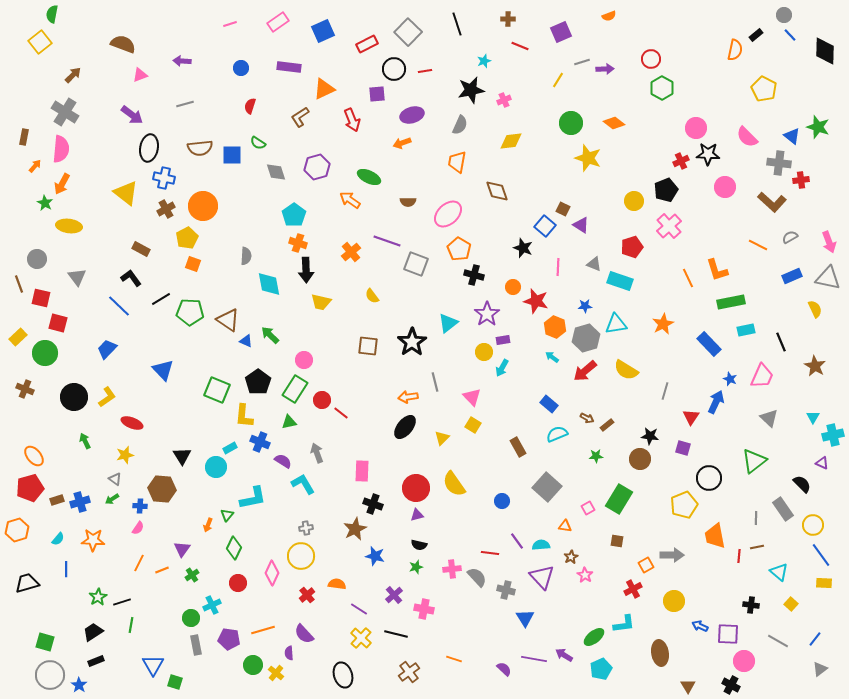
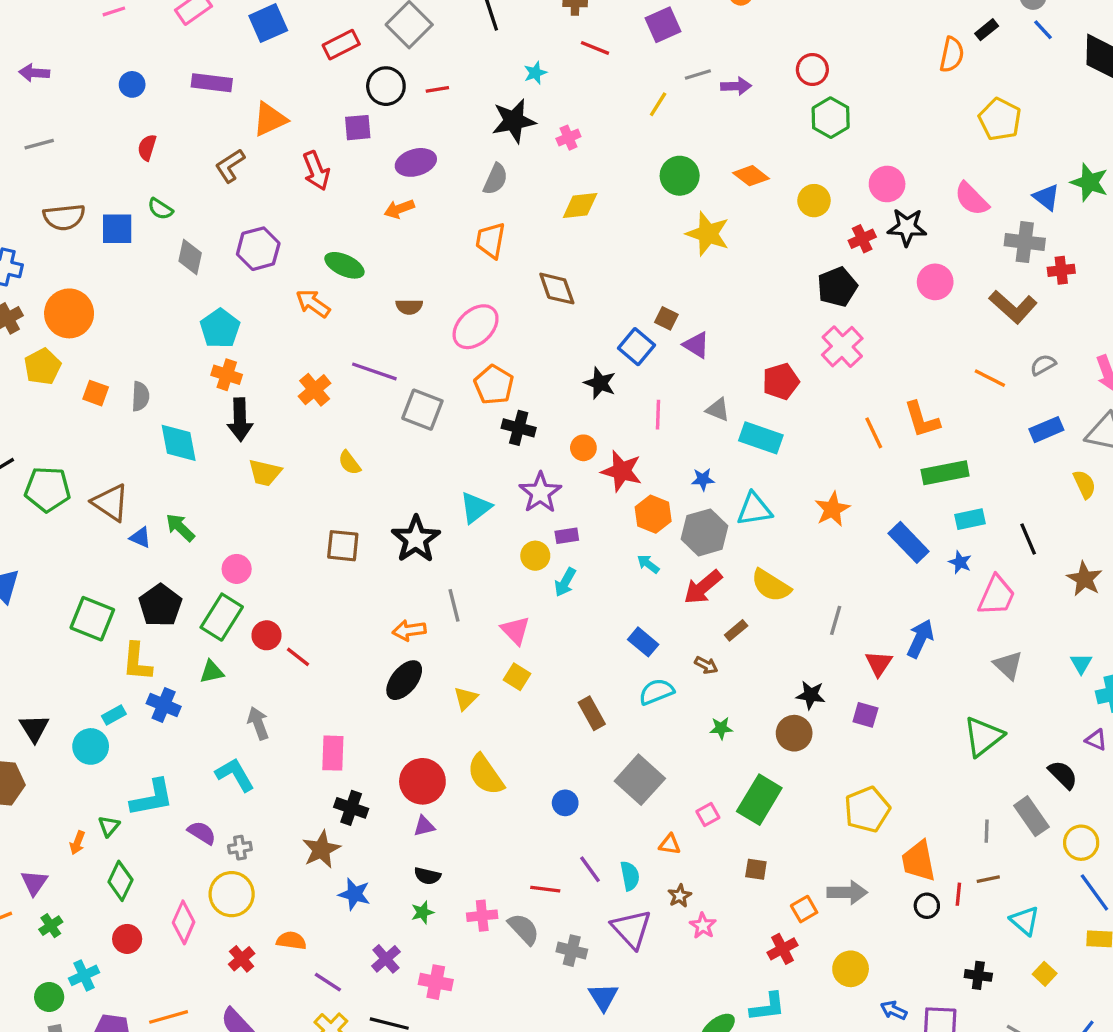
gray diamond: (276, 172) -> (190, 257), turned 30
yellow circle: (634, 201) -> (814, 201), moved
orange square: (193, 264) -> (96, 393), moved
blue star: (730, 379) -> (960, 562), moved
brown rectangle: (607, 425) -> (736, 630), moved
purple semicircle: (283, 461) -> (202, 833), moved
black circle: (709, 478) -> (927, 906), moved, size x0.6
cyan semicircle: (541, 545) -> (630, 876), turned 84

